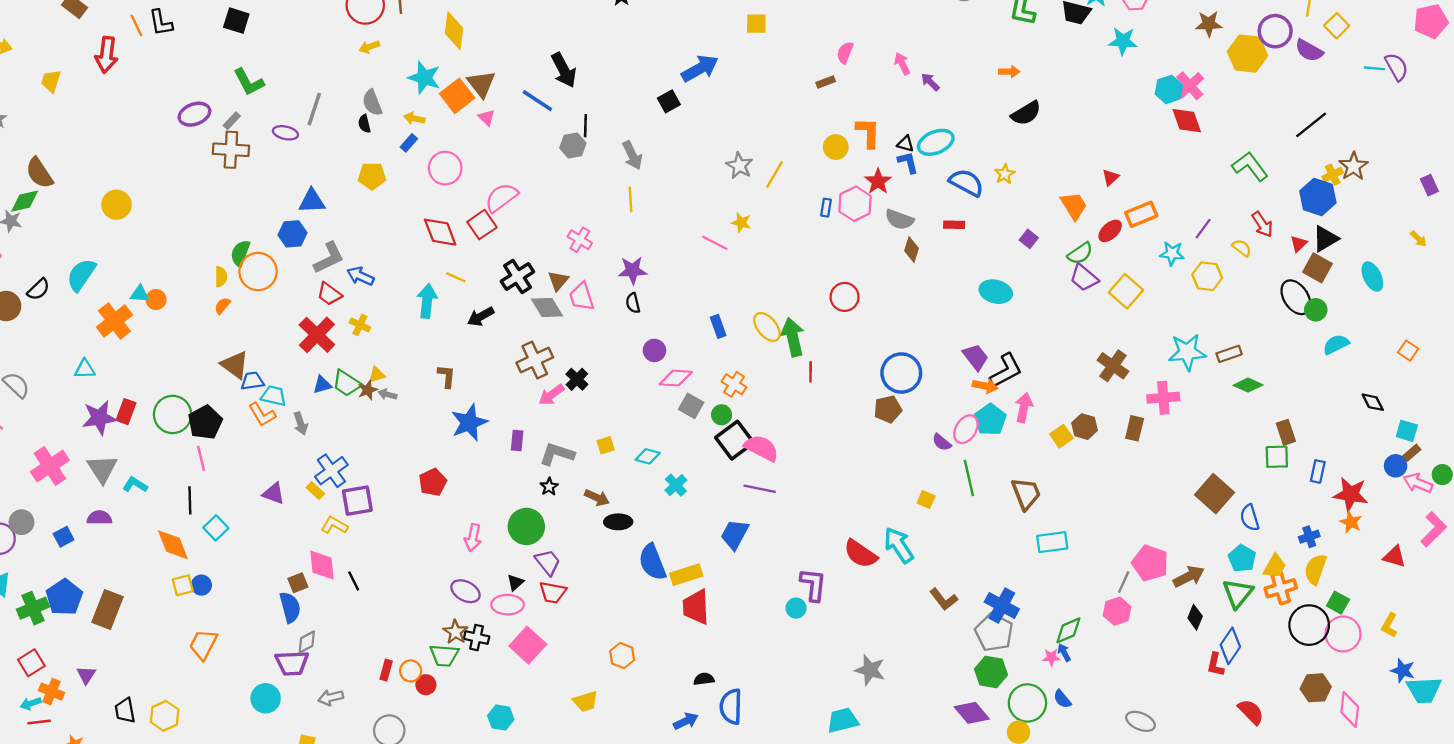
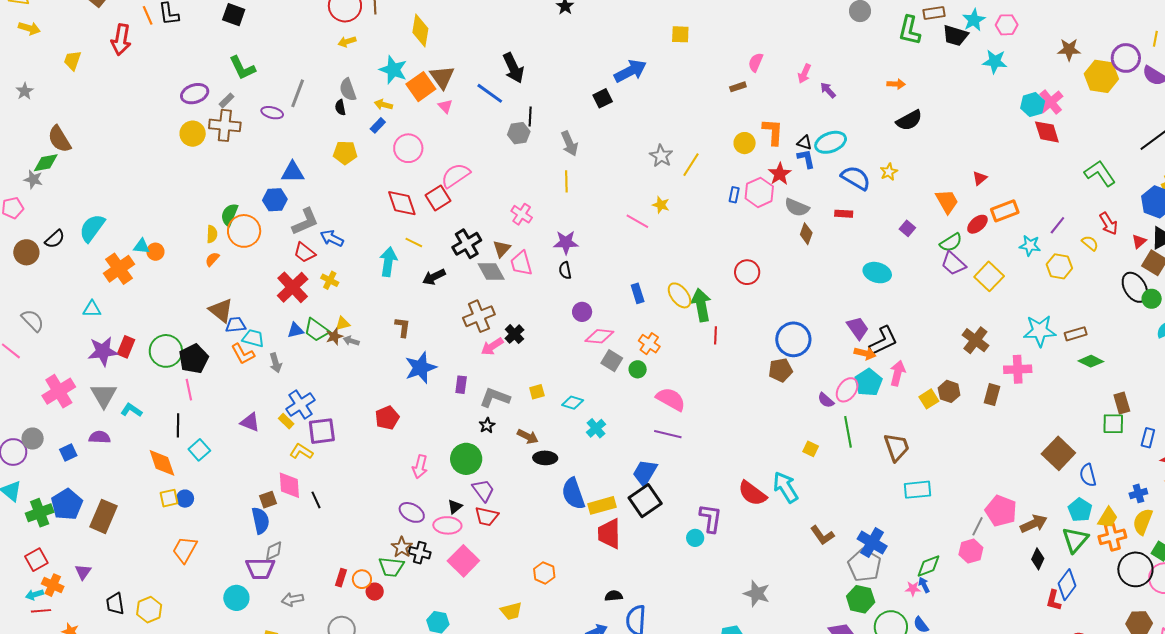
pink arrow: (902, 64) -> (804, 74), turned -132
yellow circle: (116, 205) -> (193, 134), moved
black square: (735, 440) -> (645, 501), moved

